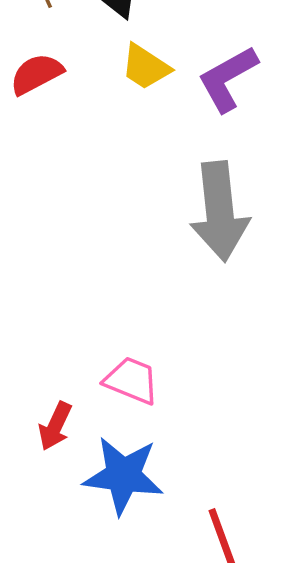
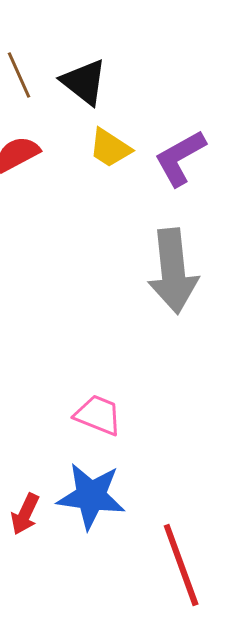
red arrow: (55, 426) -> (25, 514), moved

